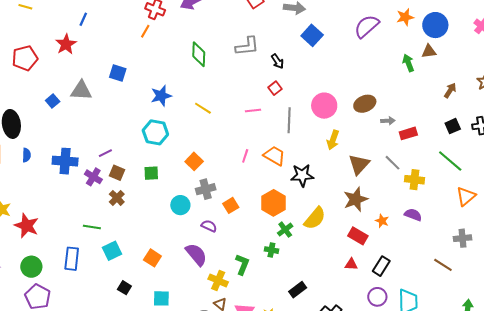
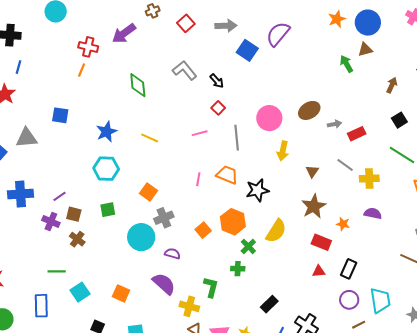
purple semicircle: (367, 26) -> (278, 34), moved
gray L-shape: (247, 46) -> (185, 70), turned -115
blue cross: (65, 161) -> (20, 194), moved
brown triangle: (359, 164) -> (312, 171), size x0.6
cyan circle: (180, 205) -> (141, 237), size x1.4
orange square: (231, 205) -> (203, 230), moved

